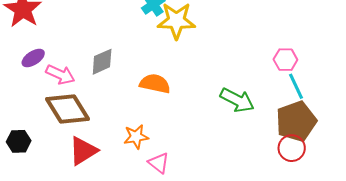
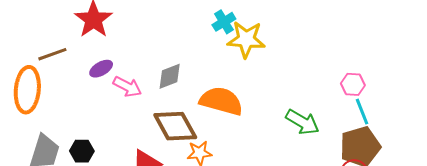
orange semicircle: (155, 84) -> (221, 101), size x1.4
brown diamond: (67, 109) -> (175, 126), moved

